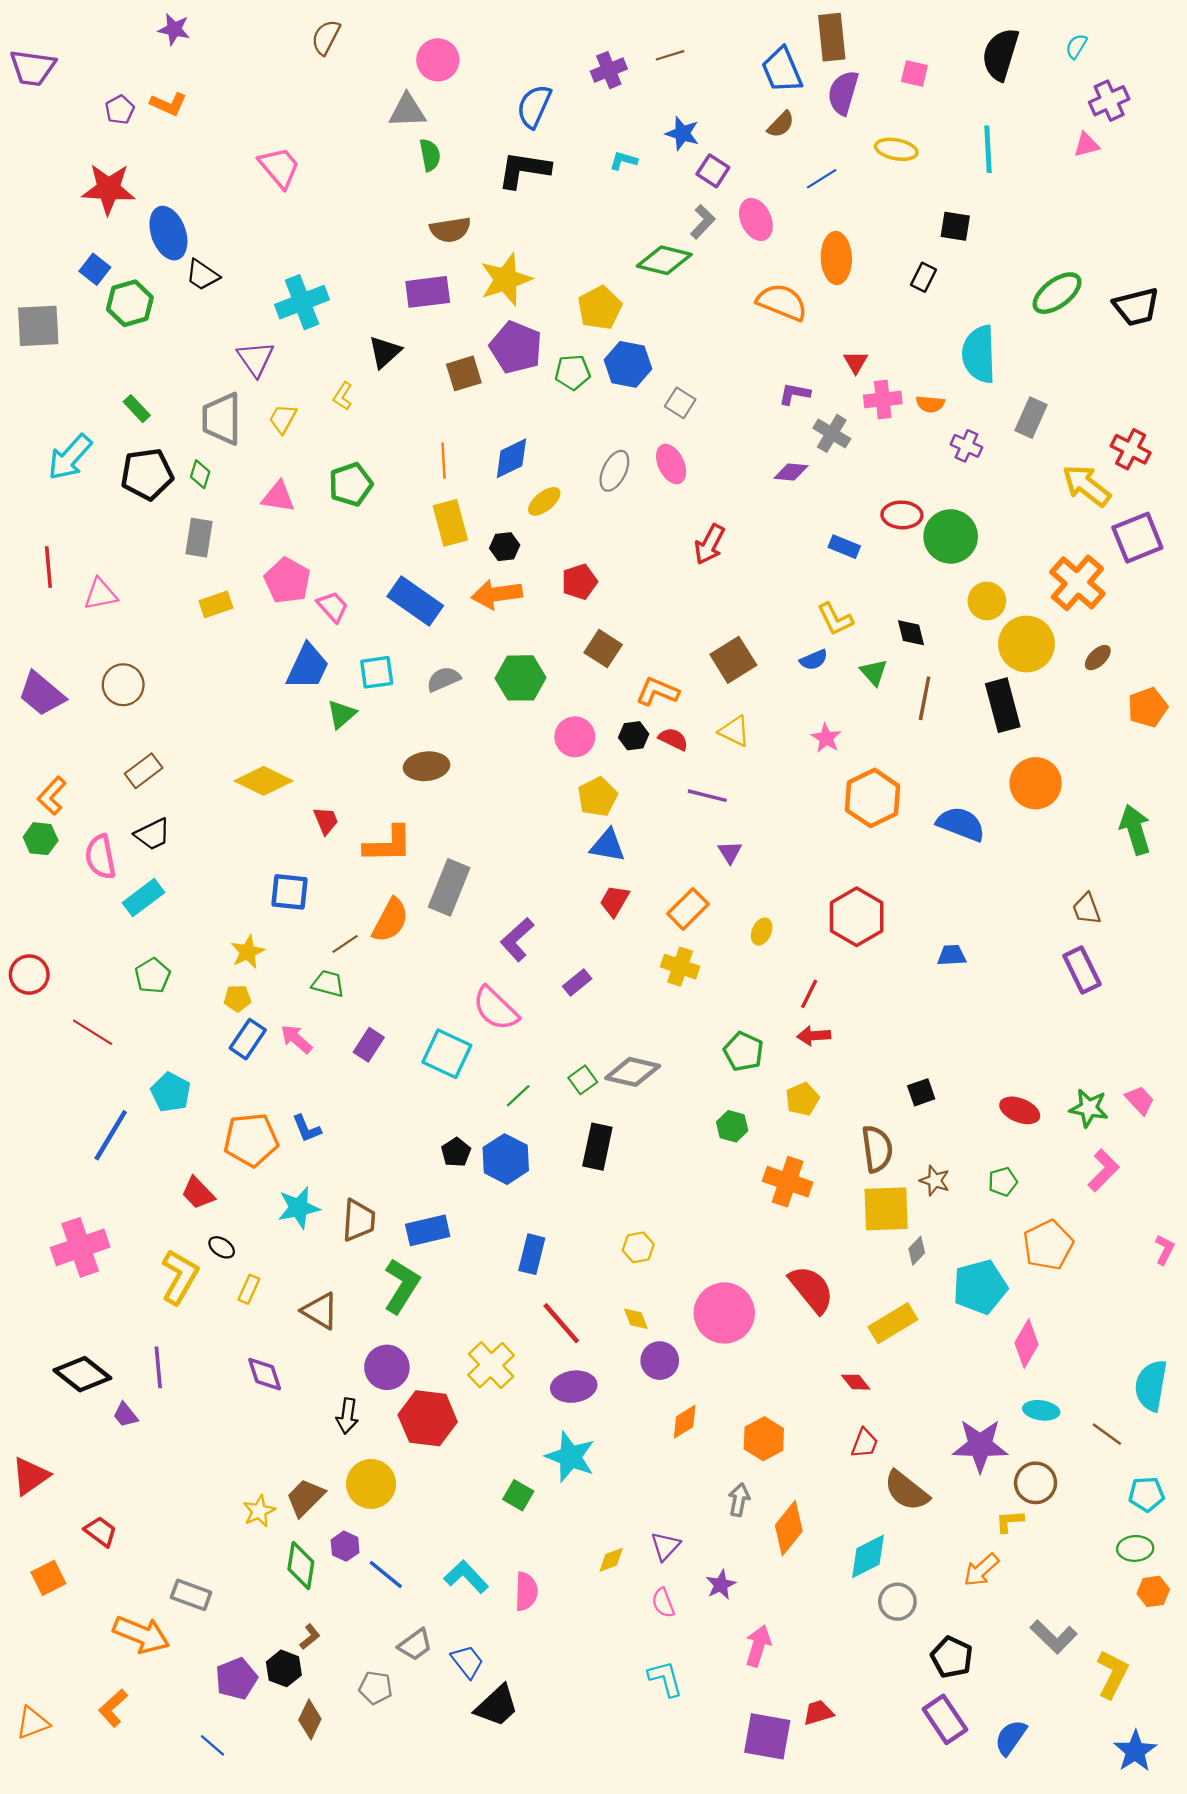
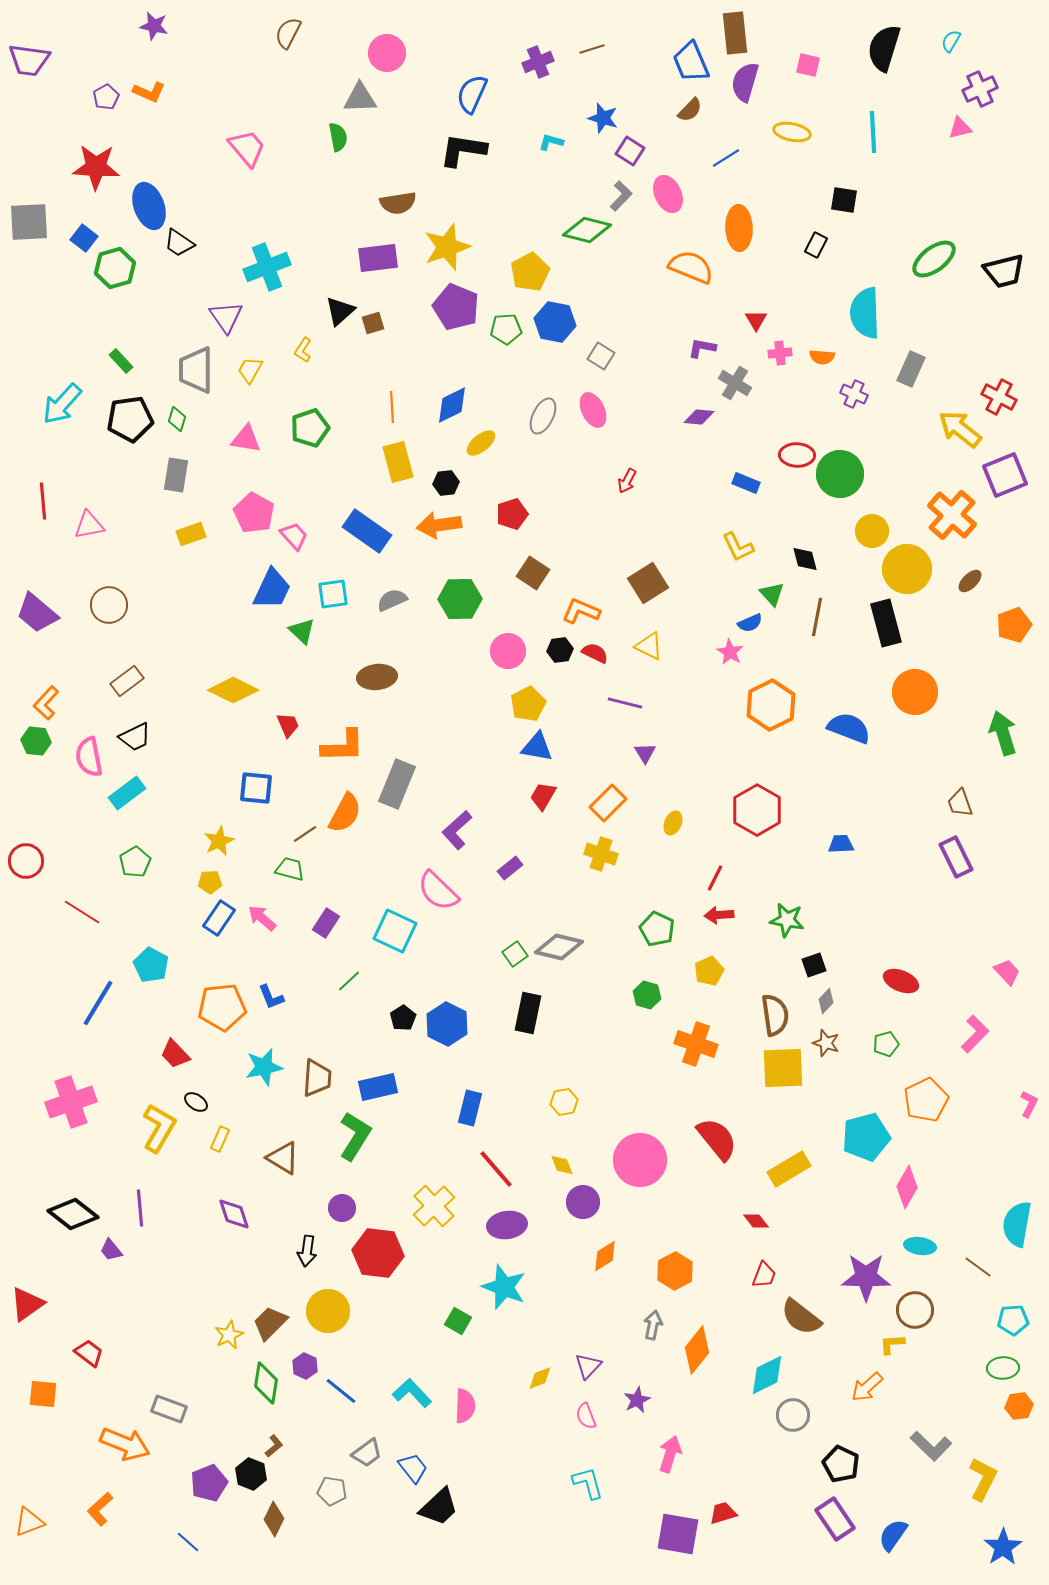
green semicircle: (430, 155) -> (338, 137), moved
gray square: (38, 326) -> (29, 222), moved
brown square: (464, 373) -> (373, 323), moved, size x0.7
pink cross: (883, 399) -> (780, 353), size x0.7
red arrow: (710, 544) -> (627, 481), size x0.7
blue semicircle: (814, 660) -> (750, 623), moved
green triangle: (342, 714) -> (302, 631), turned -36
green line: (518, 1096) -> (349, 981), moved
green star: (1089, 1108) -> (787, 920), moved
gray diamond: (917, 1251) -> (826, 1001), moved
purple circle: (387, 1367) -> (342, 1208), size x0.7
orange square: (48, 1578) -> (43, 1394), turned 32

